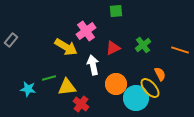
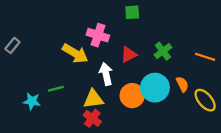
pink cross: (86, 31) -> (98, 35), turned -36
yellow triangle: (67, 87) -> (93, 99), moved
yellow ellipse: (150, 88) -> (205, 100), moved
cyan circle: (136, 98) -> (155, 88), moved

